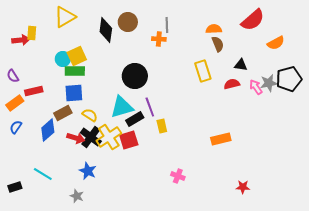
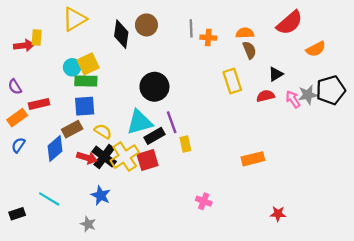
orange cross: (159, 39) -> (208, 38), moved
black triangle: (241, 65) -> (276, 74), turned -40

